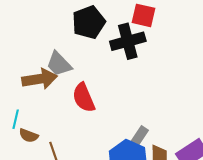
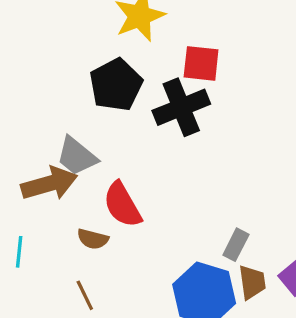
brown semicircle: (29, 136) -> (93, 239), moved
gray rectangle: (140, 136) -> (236, 245), moved

